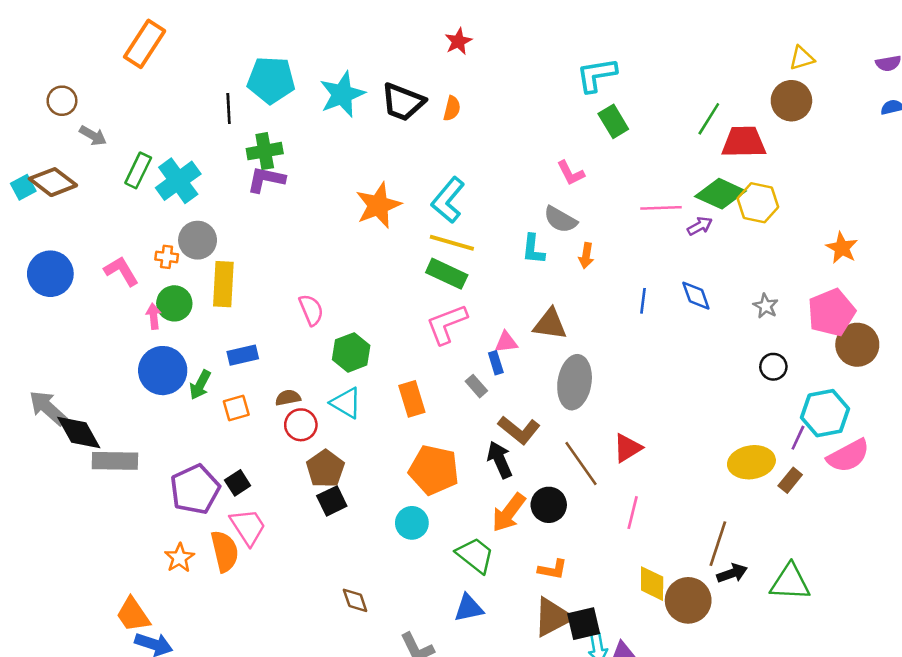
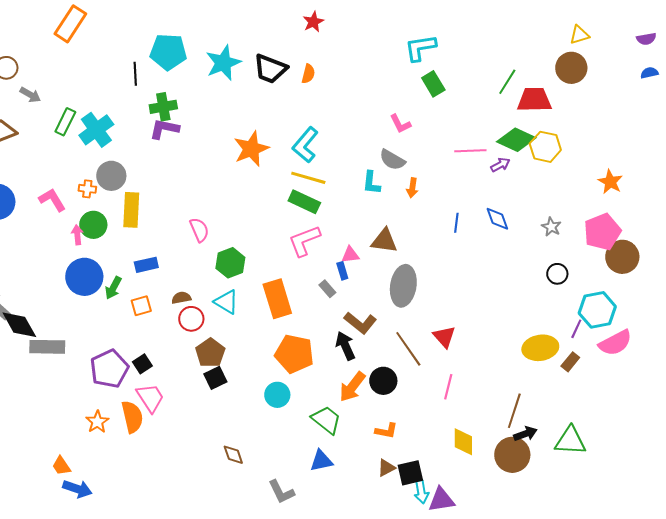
orange rectangle: (412, 399) -> (277, 299), size x1.4
red triangle: (627, 448) -> (444, 337), turned -40
brown circle: (688, 600) -> (512, 455), moved
orange trapezoid: (133, 615) -> (61, 466), size x0.7
brown triangle: (553, 617) -> (386, 468), size x0.6

